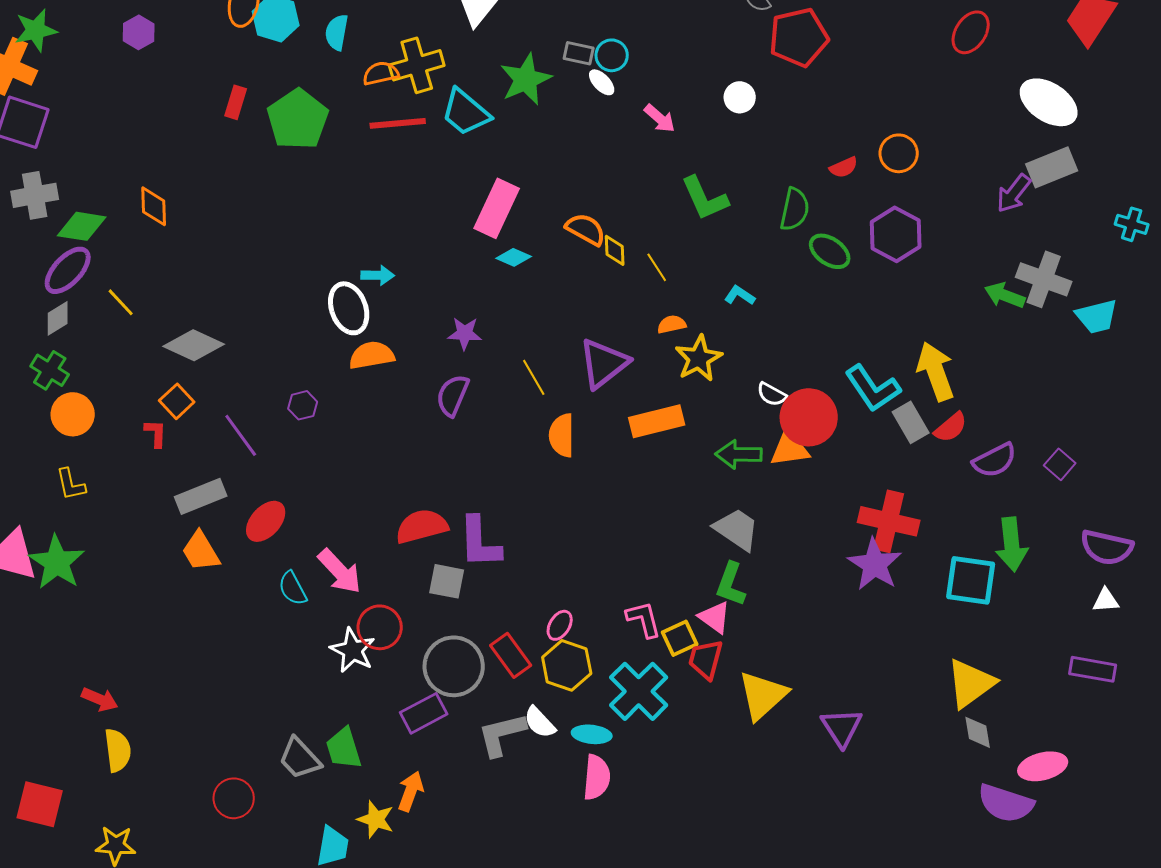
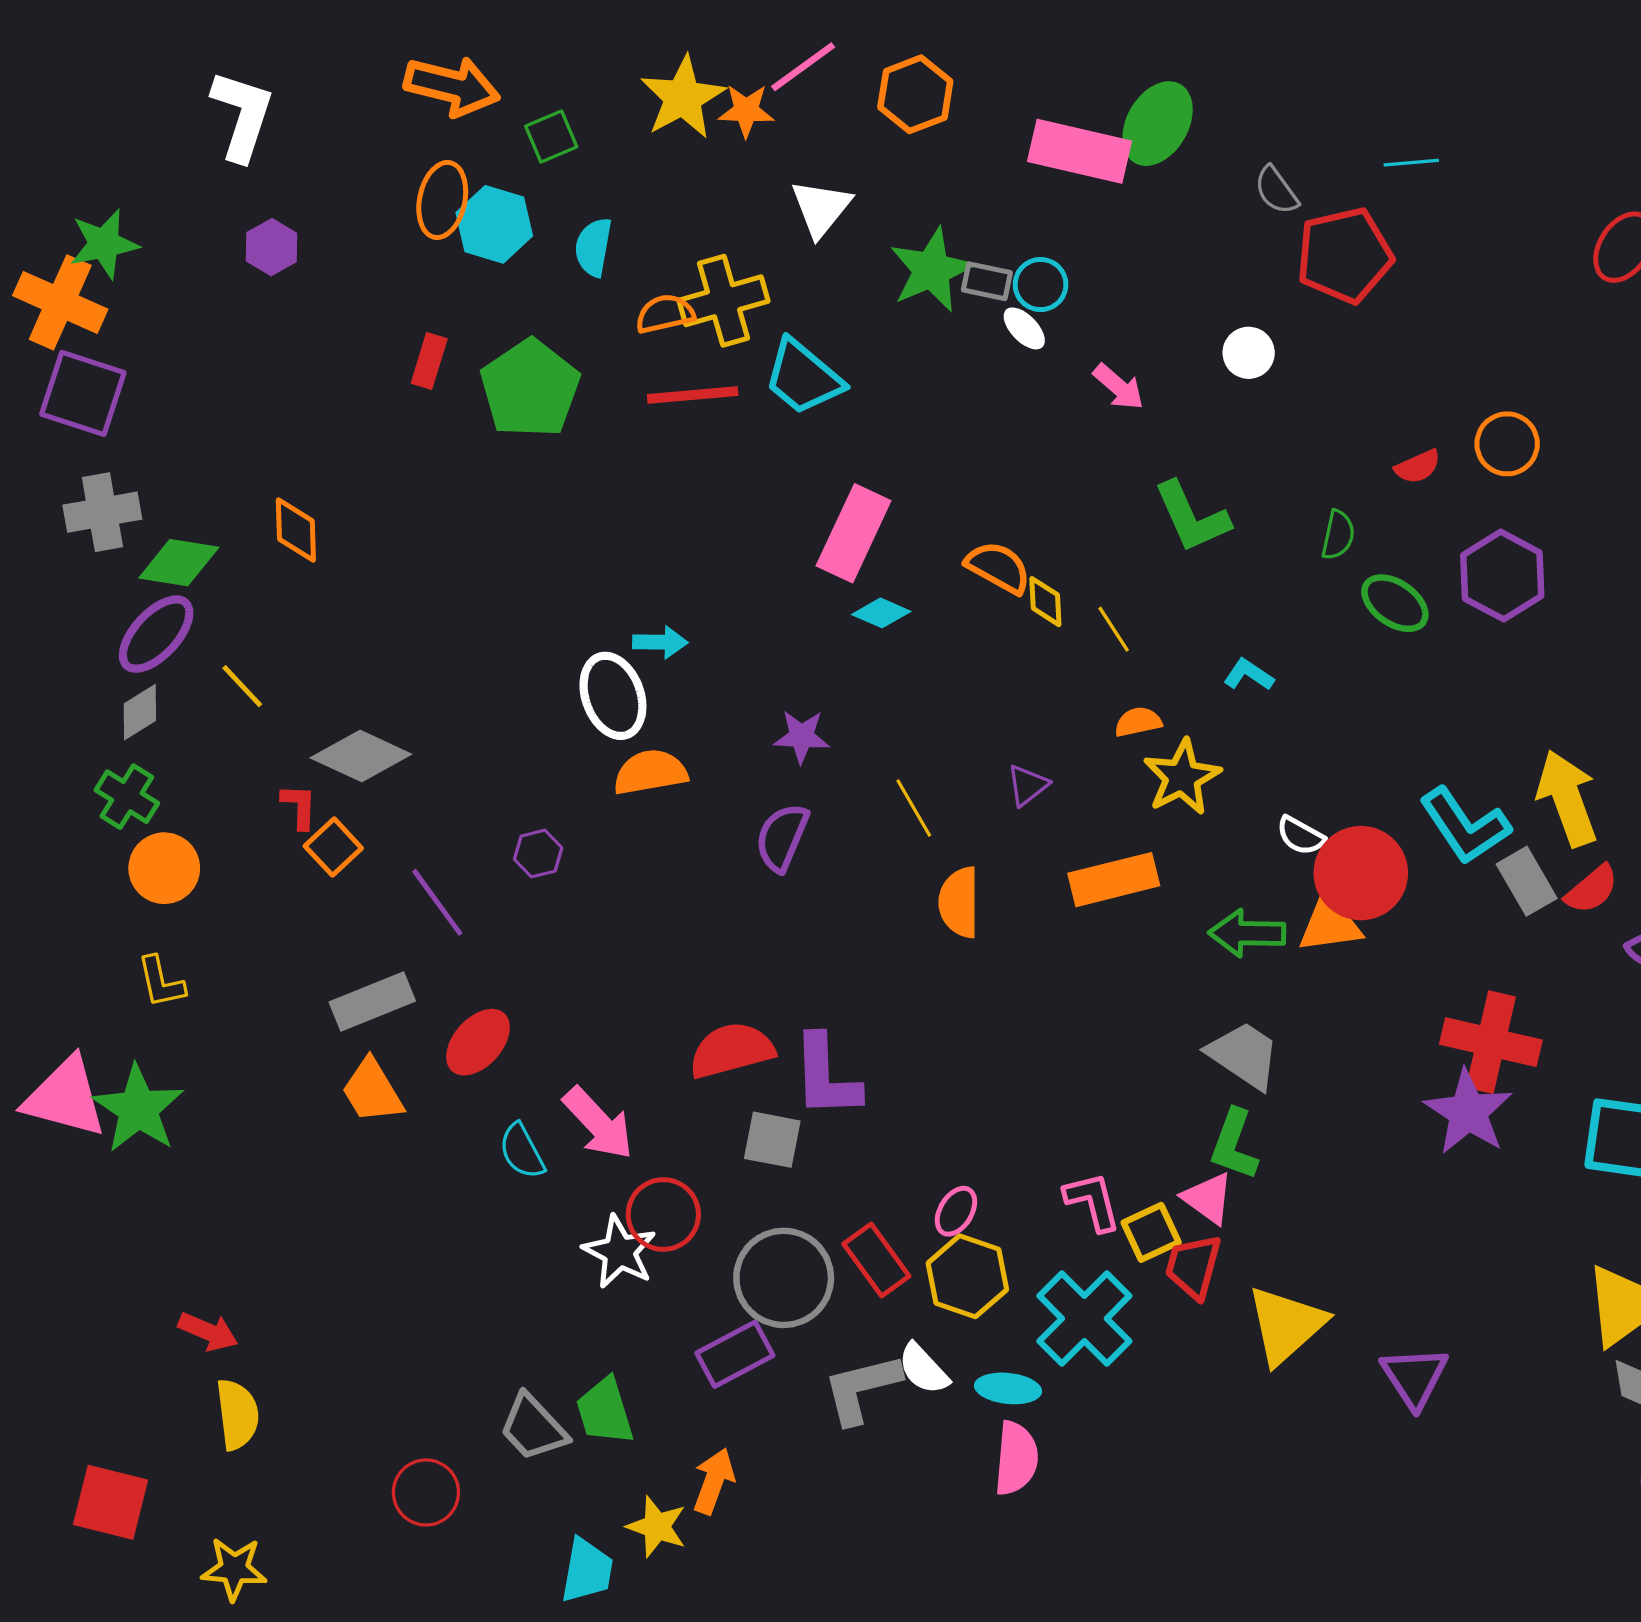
green star: (526, 79) -> (932, 270), moved
green semicircle: (795, 209) -> (1338, 535), size x0.7
purple triangle: (604, 363) -> (1028, 785), size x0.5
red L-shape: (156, 433) -> (299, 806), moved

